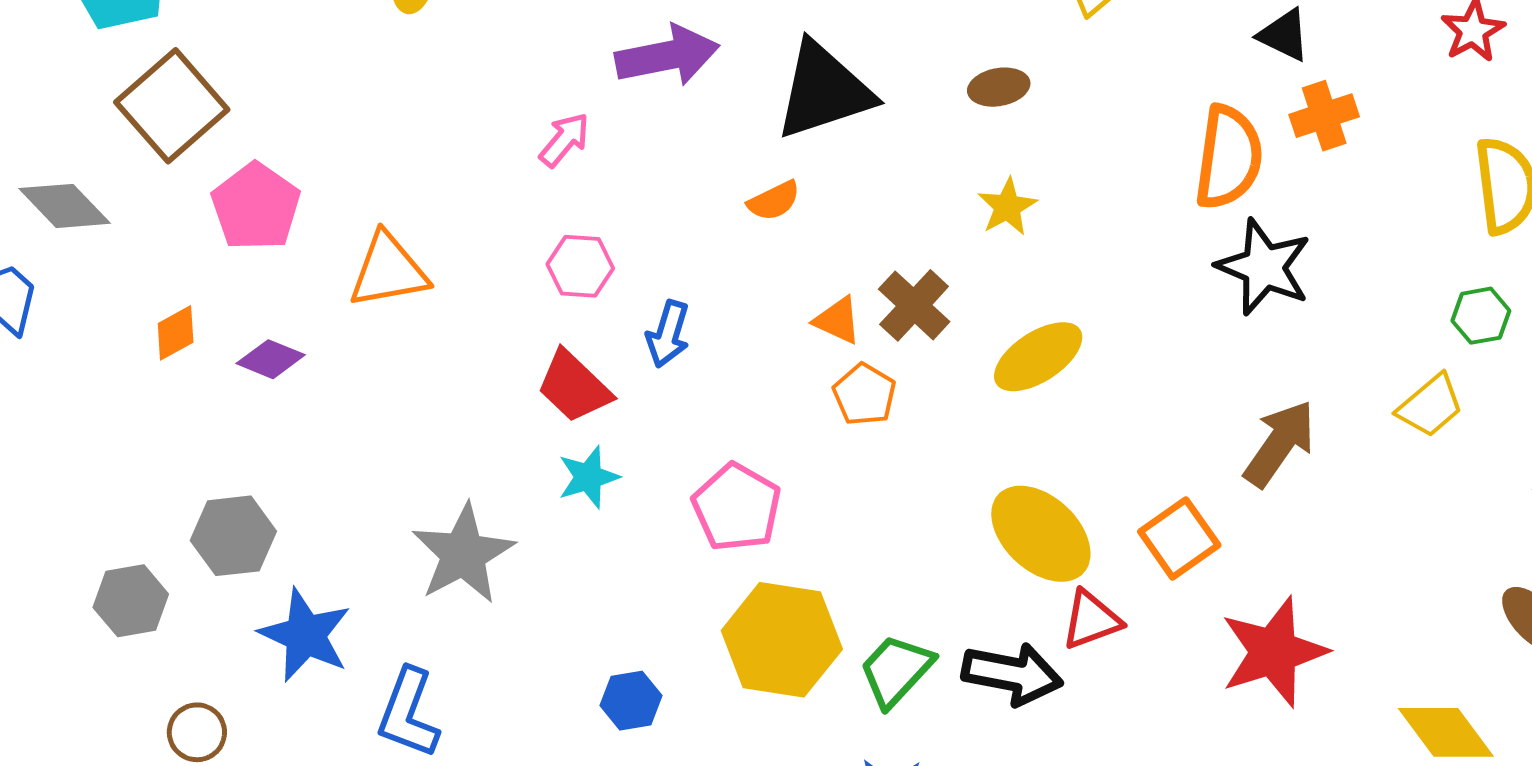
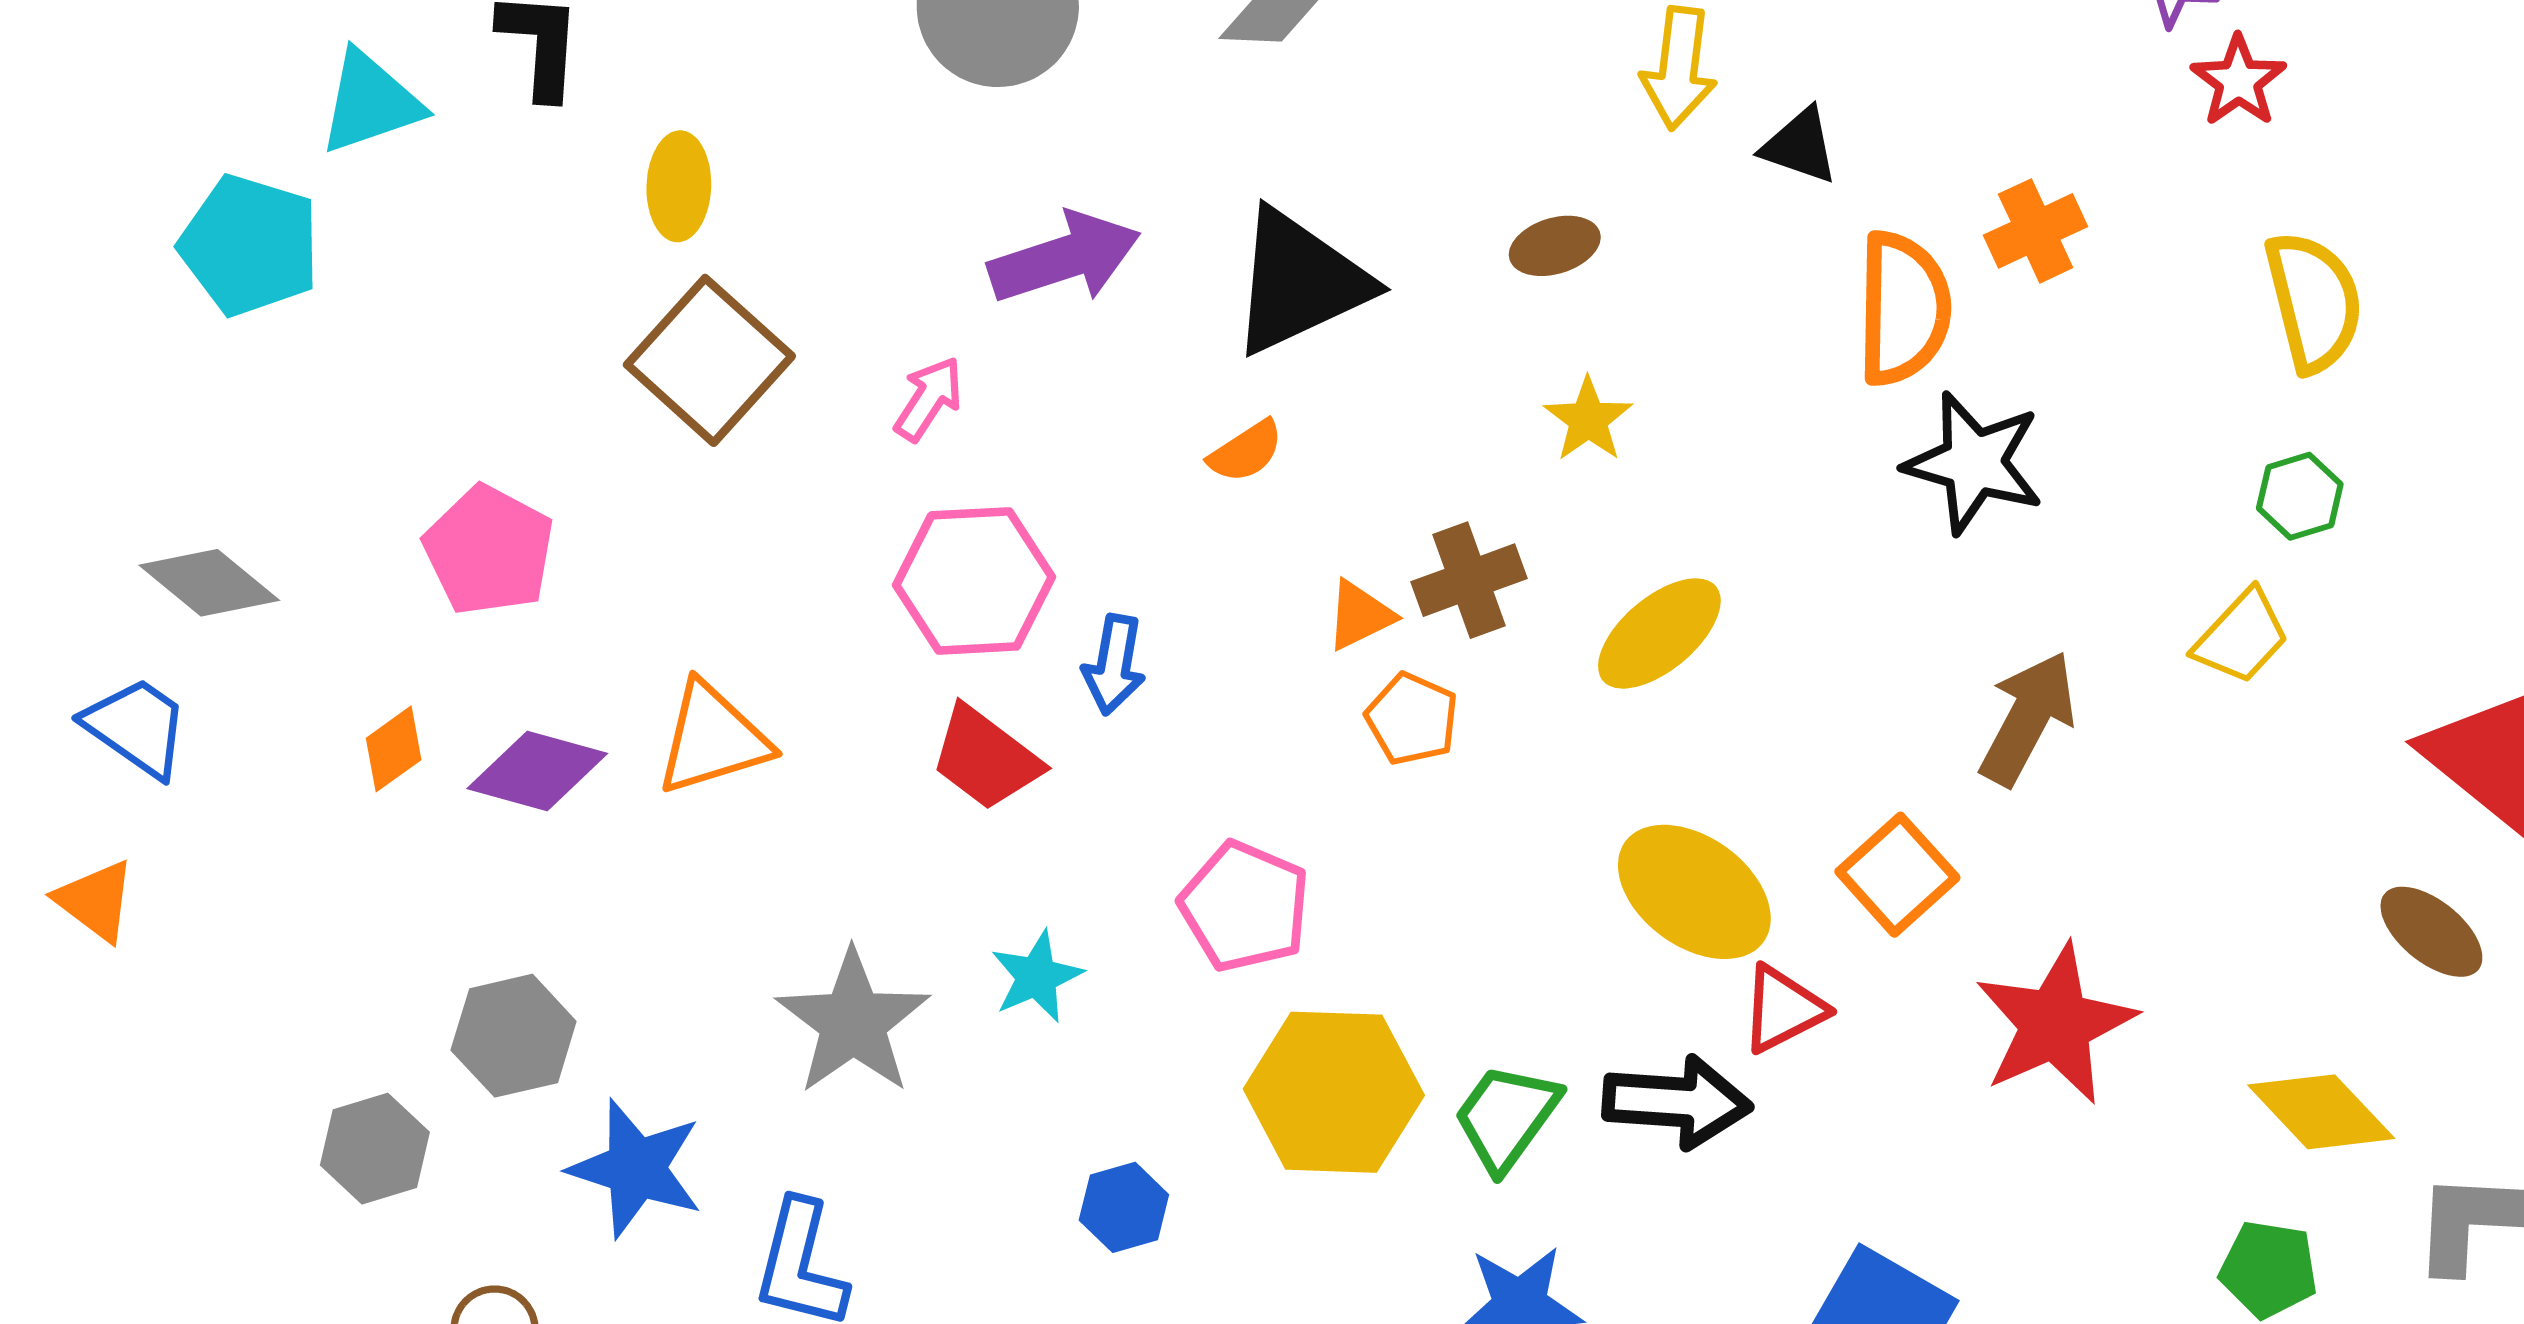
black triangle: (1284, 35) -> (1800, 146), moved
brown square: (172, 106) -> (709, 360), moved
pink hexagon: (580, 266) -> (974, 581), size x1.6
orange triangle: (388, 271) -> (713, 739), moved
brown cross: (914, 305) -> (1469, 580), turned 34
orange triangle: (838, 320) -> (1360, 615), turned -44
purple diamond: (271, 359) -> (537, 771), size x1.4
cyan star: (588, 477) -> (1037, 977), moved

